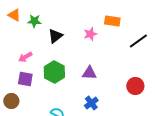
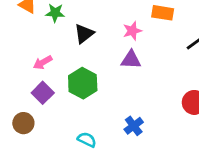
purple triangle: (89, 73) -> (131, 60), moved
purple square: (25, 79) -> (43, 93), turned 35

